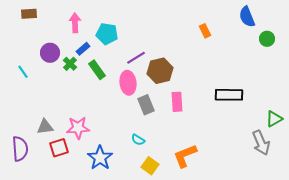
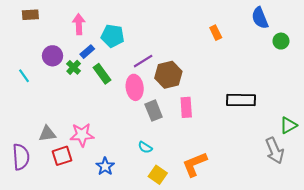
blue star: (100, 158) -> (105, 166), size x0.7

